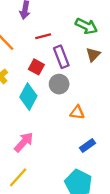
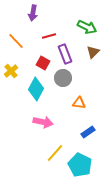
pink arrow: (24, 142) -> (43, 122), moved, turned 60
yellow line: (18, 177) -> (55, 153), moved

